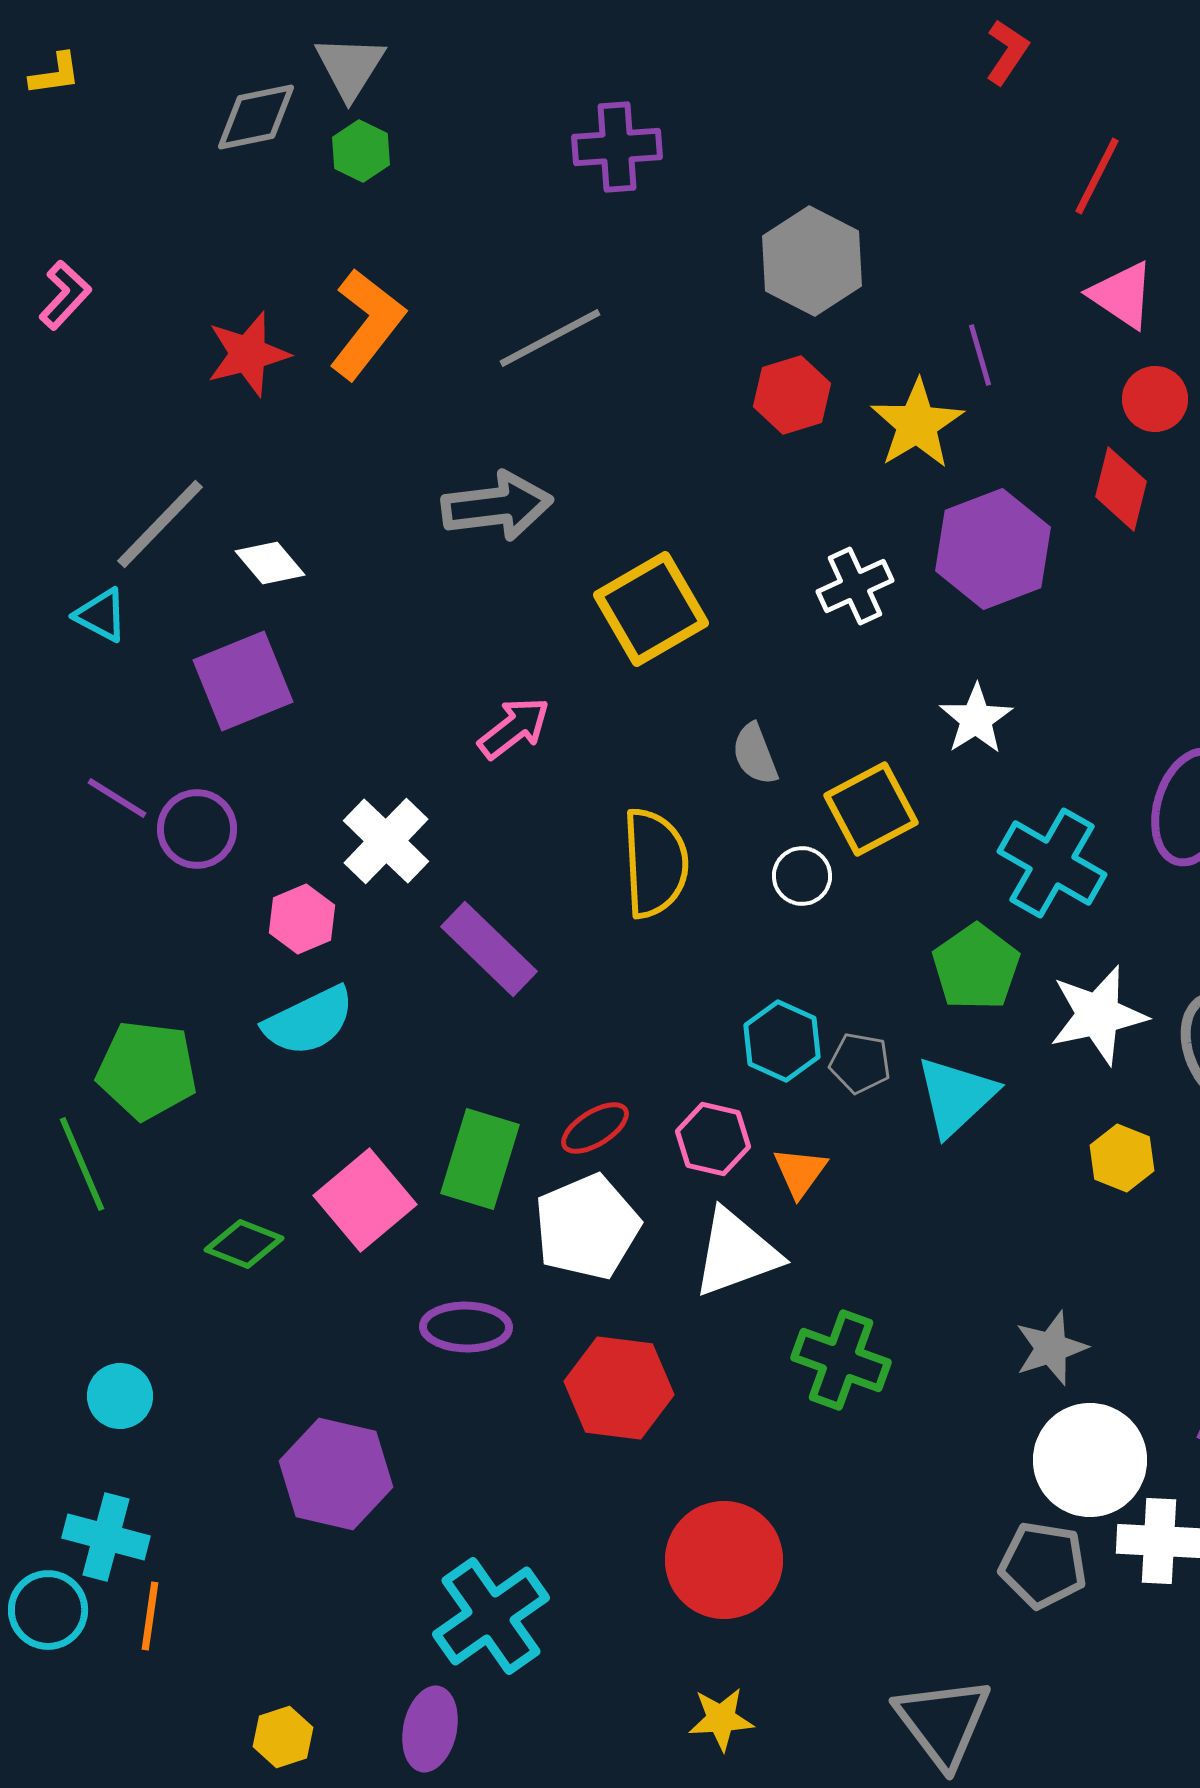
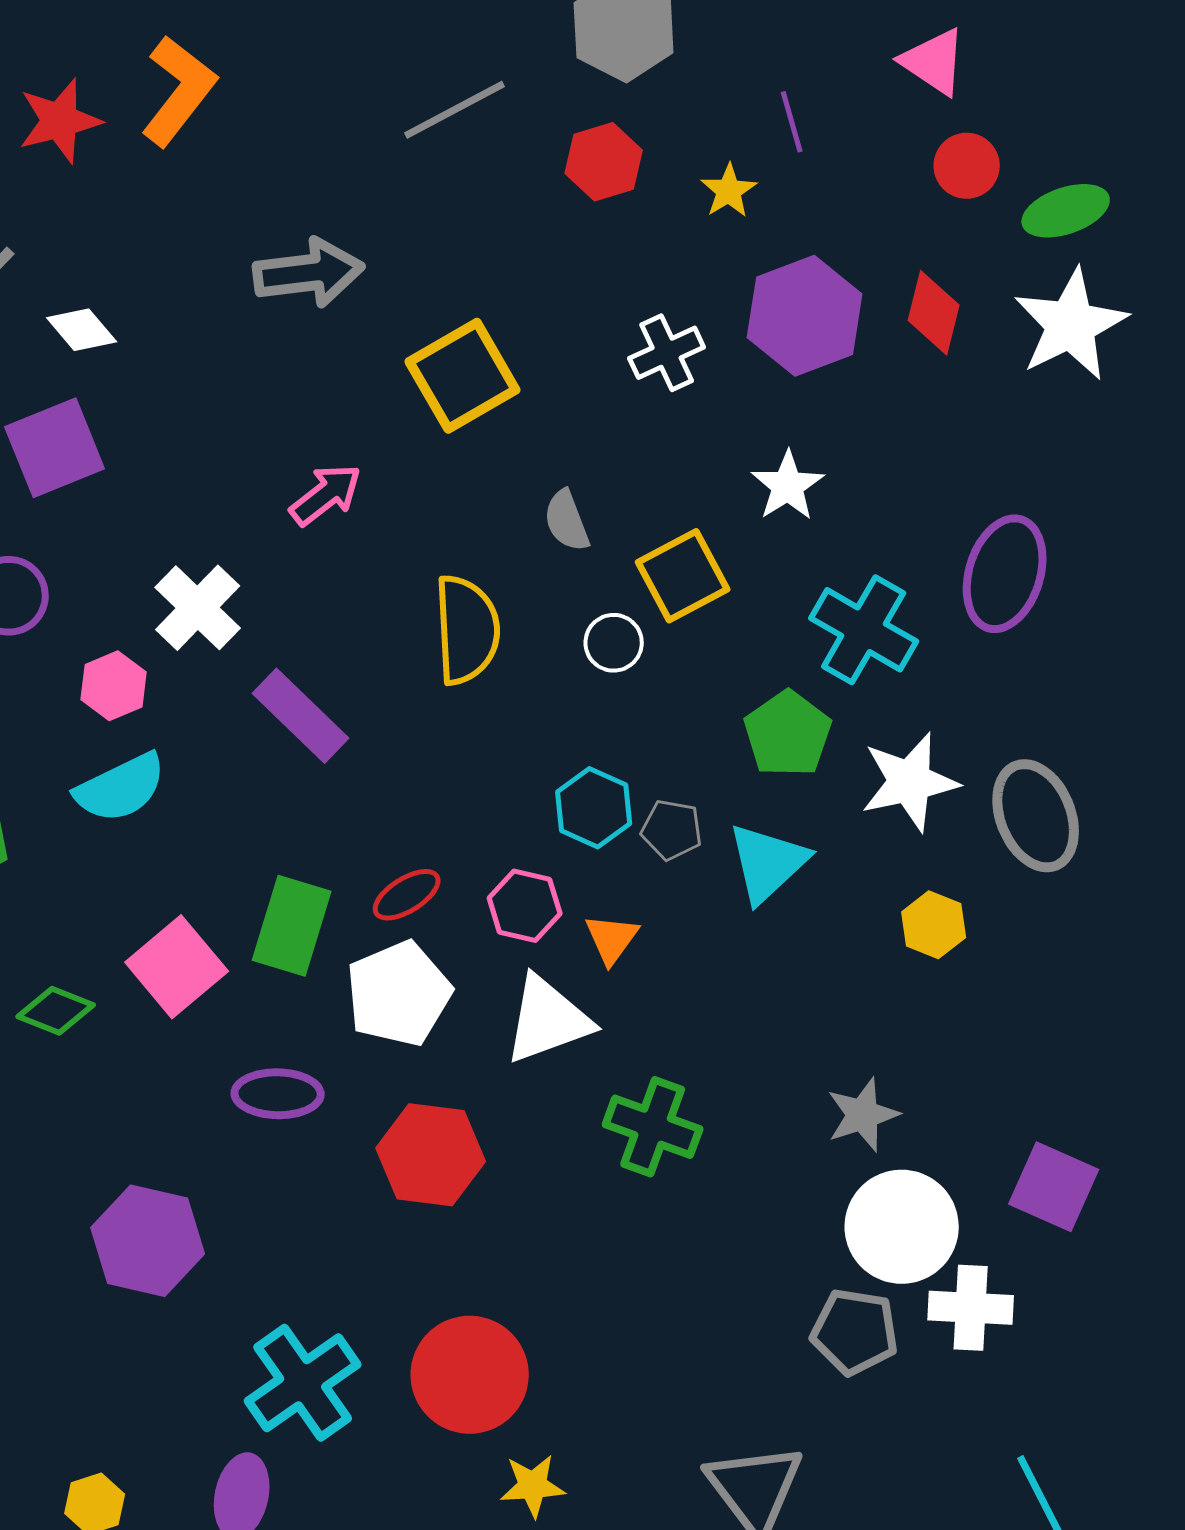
gray line: (550, 338) -> (455, 110), moved
yellow star: (917, 424) -> (729, 191), size x0.6
red diamond: (1121, 489) -> (934, 313), moved
red circle: (724, 1560) -> (470, 1375), moved

